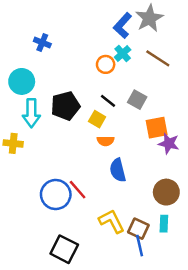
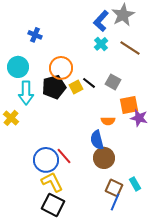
orange circle: (106, 64) -> (61, 68), moved, size x1.5
yellow square: (97, 119) -> (76, 87), moved, turned 32
orange semicircle: (106, 141) -> (108, 121), moved
yellow cross: (13, 143) -> (11, 118), turned 35
brown circle: (166, 192) -> (104, 158), moved
yellow L-shape: (112, 221) -> (52, 182), moved
cyan rectangle: (164, 224) -> (135, 184), turned -32
blue line: (140, 246) -> (115, 202), turned 36

